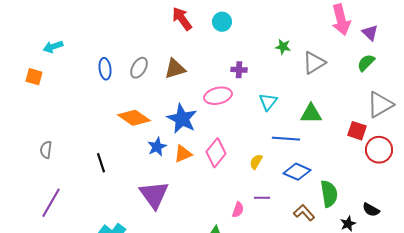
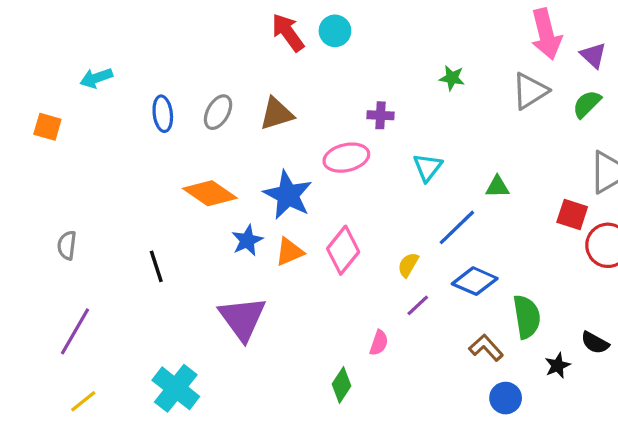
cyan circle: (222, 22) -> (335, 31), moved
cyan arrow: (53, 47) -> (96, 78), moved
gray triangle: (314, 63) -> (530, 91), moved
green triangle: (311, 114) -> (497, 187), size x0.7
blue line: (286, 139) -> (457, 227), turned -48
purple line: (262, 198) -> (418, 305), moved, turned -42

